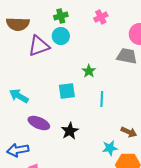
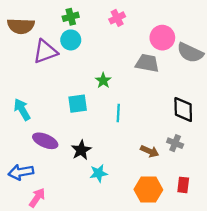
cyan arrow: (19, 96) -> (22, 110), turned 30
cyan star: (110, 148) -> (99, 173), moved

